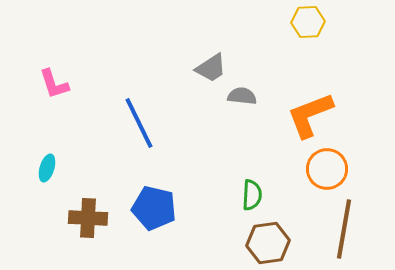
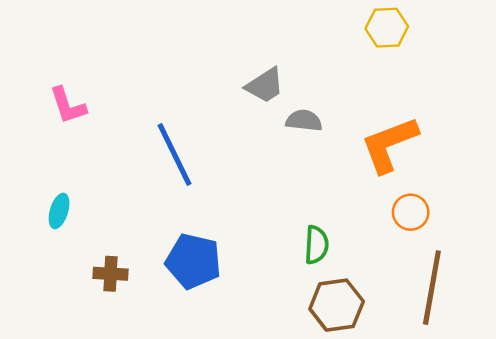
orange circle: (327, 169) -> (411, 212), size x0.7
brown cross: (88, 218) -> (111, 274), size x0.7

